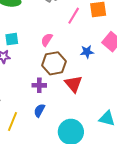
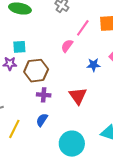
pink semicircle: (47, 40) -> (67, 46), moved
brown hexagon: (54, 63) -> (36, 71), moved

